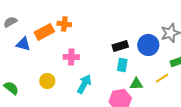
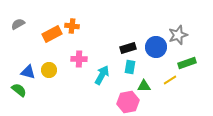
blue triangle: (23, 44) -> (28, 72), moved
yellow circle: (47, 81) -> (49, 70), moved
cyan arrow: (84, 84) -> (102, 75), moved

